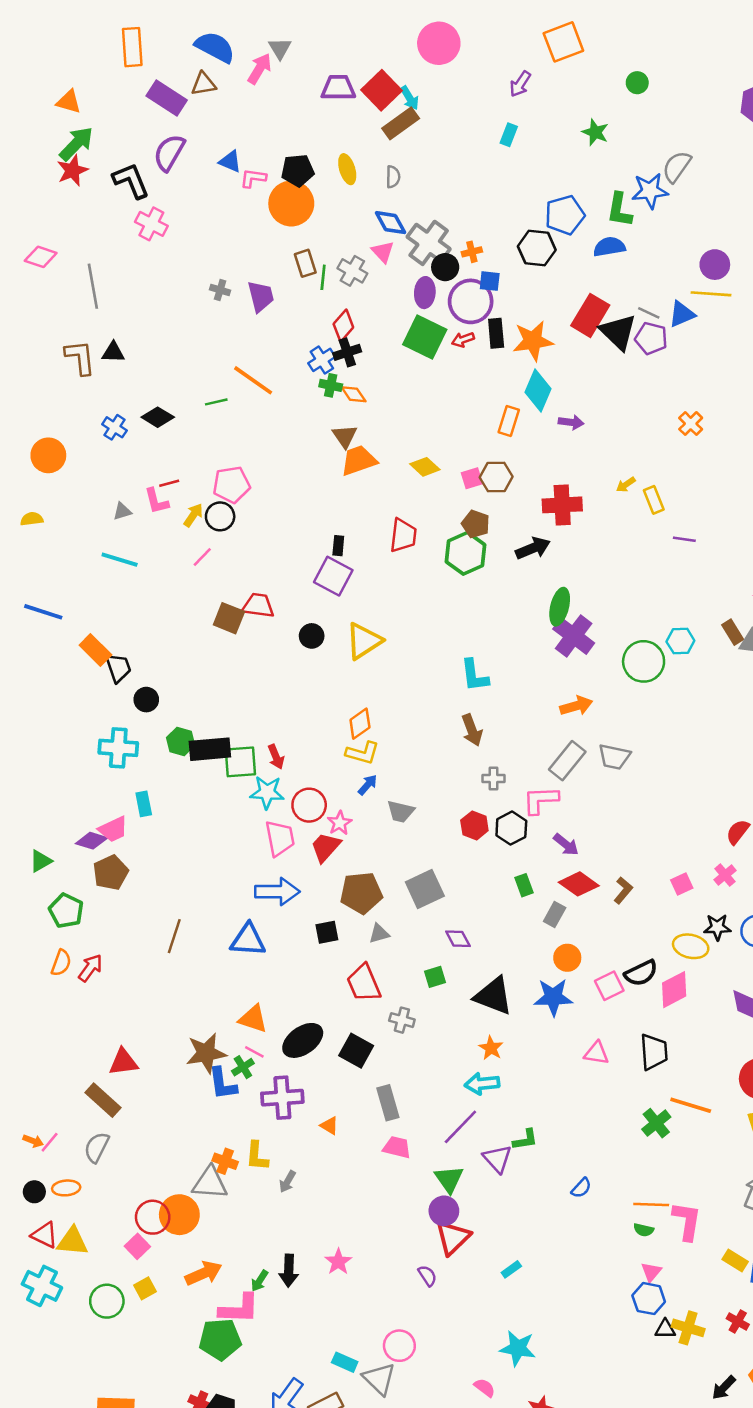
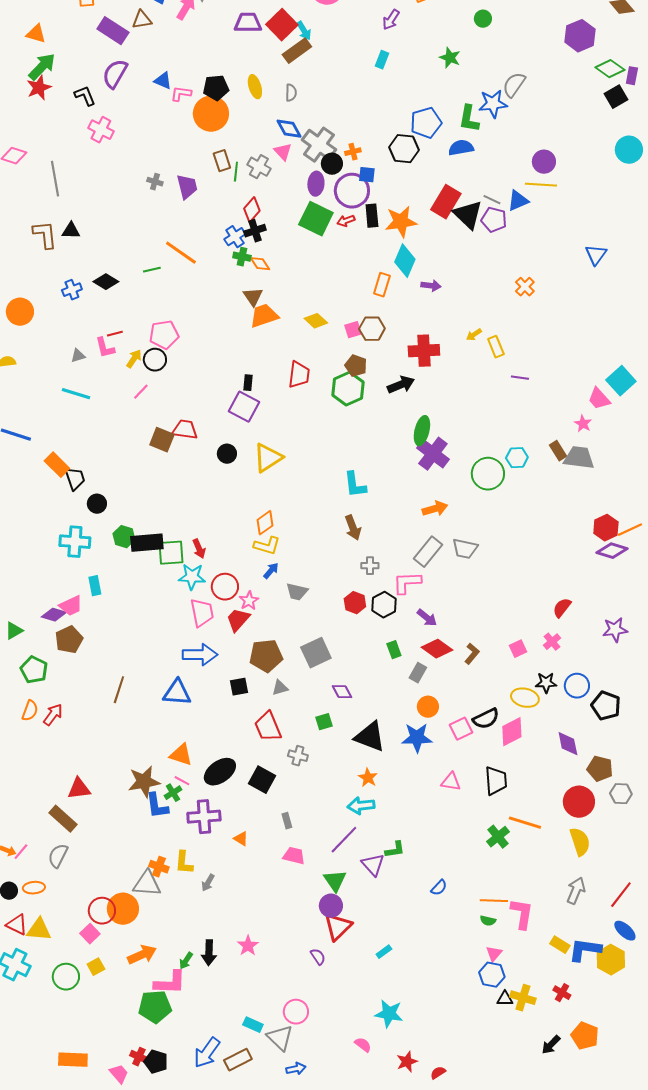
black L-shape: (131, 181) -> (85, 96), size x0.7
blue cross: (114, 427) -> (72, 290), turned 36
gray rectangle: (388, 1103) -> (287, 821), size x0.6

